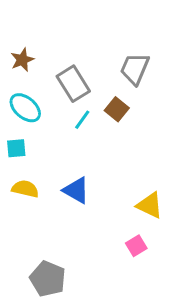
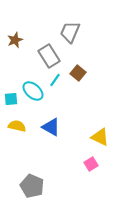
gray trapezoid: (135, 69) -> (70, 32), moved
cyan ellipse: (25, 108) -> (33, 91), moved

